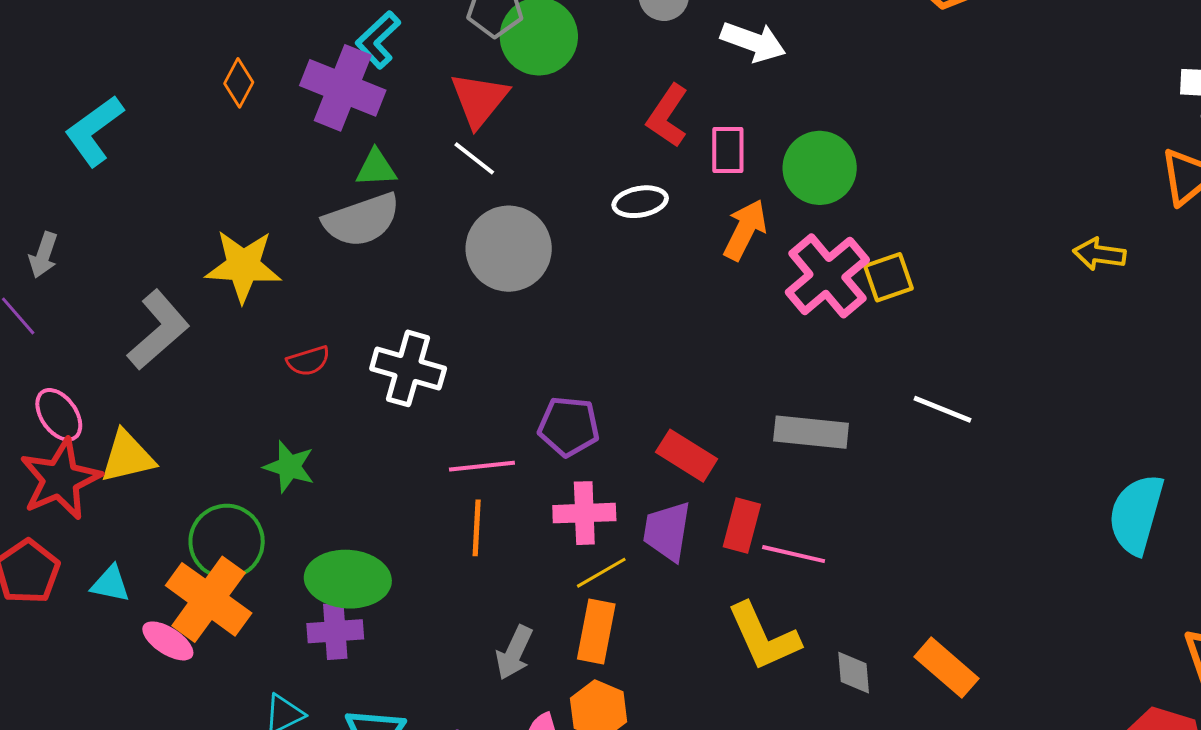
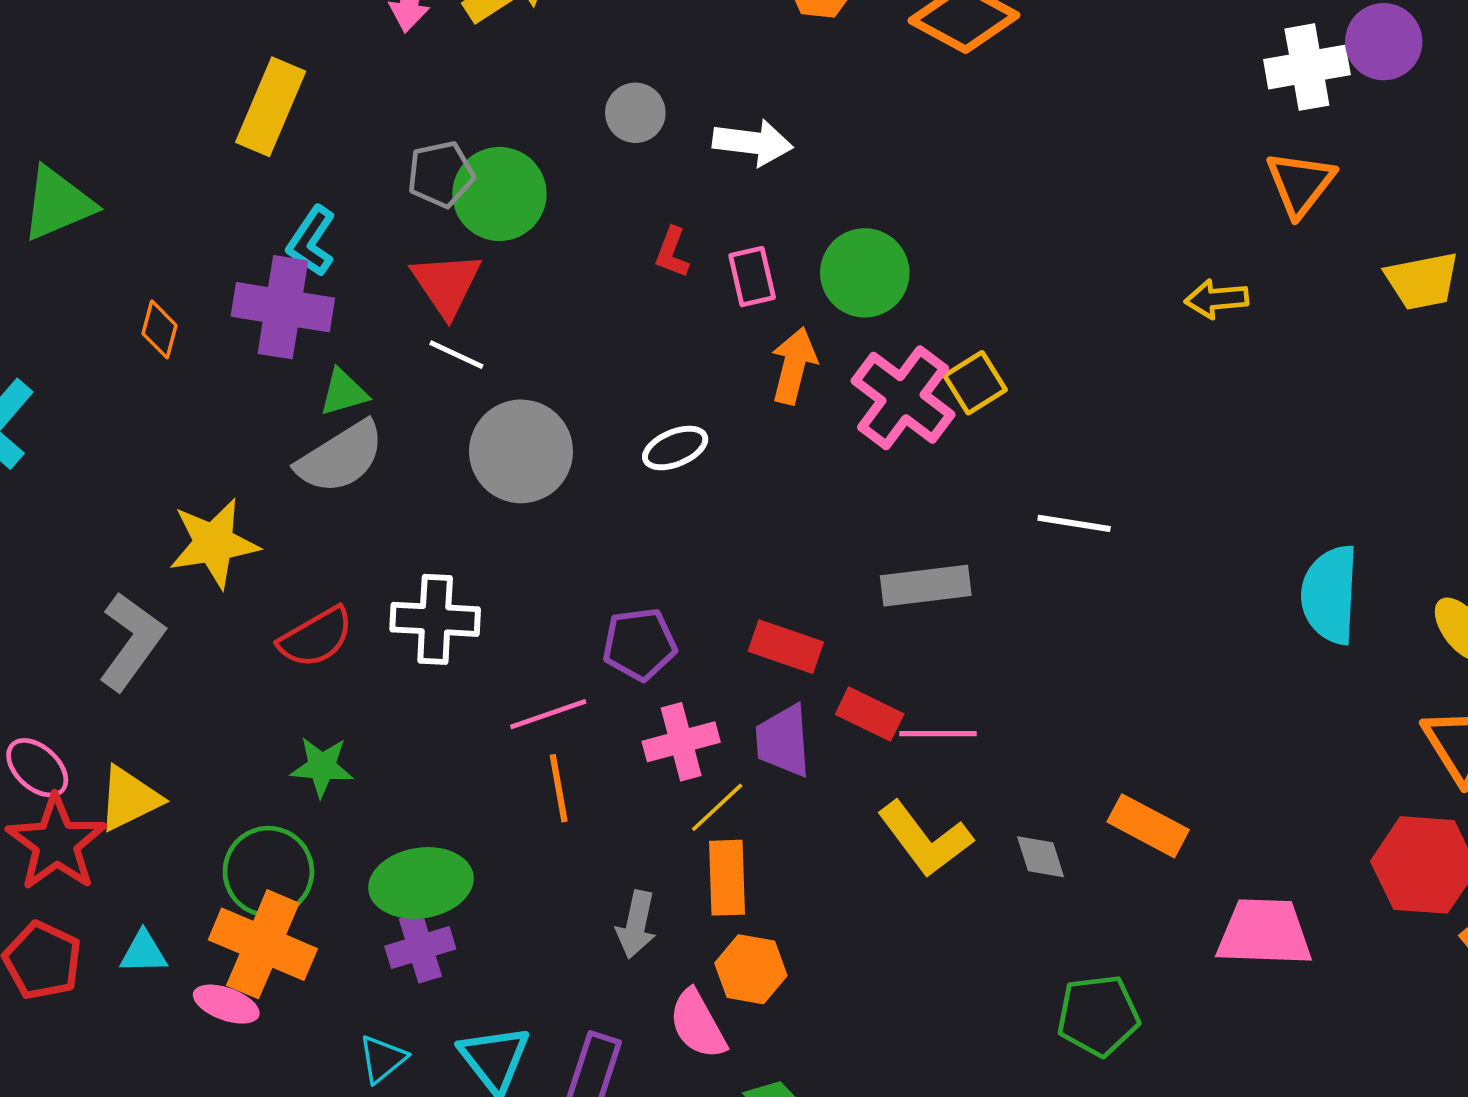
red L-shape: (668, 116) -> (672, 252), size x0.7
white ellipse: (640, 202) -> (675, 448), moved
red semicircle: (308, 361) -> (316, 637), size x1.5
red rectangle: (742, 526) -> (870, 714), turned -66

